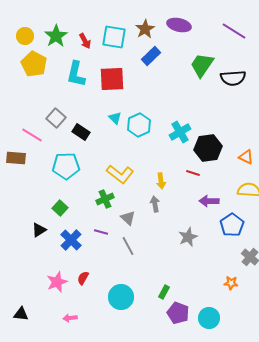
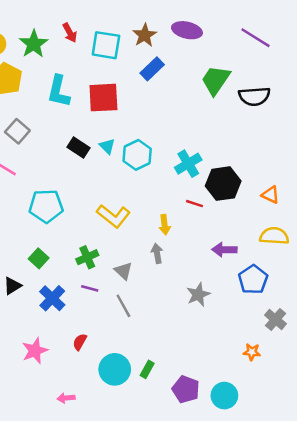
red arrow: (85, 41) -> (70, 33), moved
gray square: (56, 118) -> (17, 131), moved
black rectangle: (81, 132) -> (78, 147), moved
red line: (193, 173) -> (194, 204), moved
green cross: (105, 199) -> (87, 257), moved
red semicircle: (83, 278) -> (80, 342), moved
green rectangle: (164, 292) -> (147, 369), moved
pink arrow: (70, 318) -> (66, 398), moved

